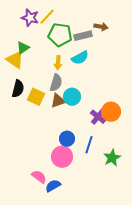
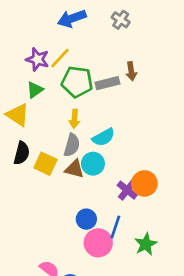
brown arrow: (101, 27) -> (131, 71), turned 72
green triangle: (23, 48) -> (35, 90), moved
cyan semicircle: (80, 58) -> (103, 137), moved
brown triangle: (58, 101) -> (74, 169), turned 35
pink circle: (62, 157) -> (98, 243), moved

